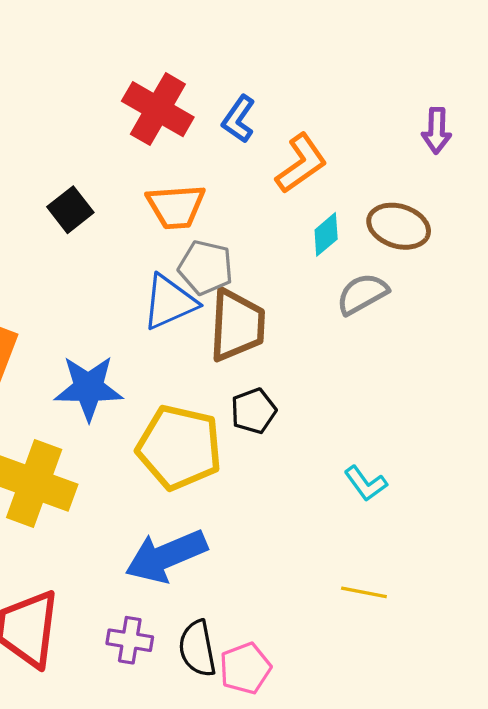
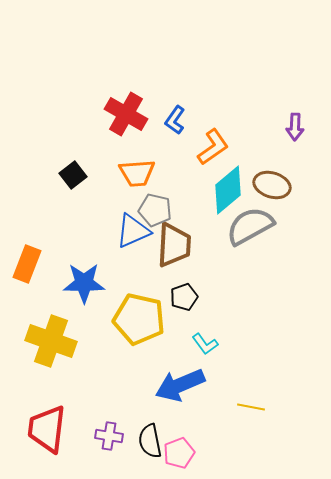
cyan diamond: (326, 234) -> (228, 190), size x1.8
gray semicircle: (362, 294) -> (250, 226), size x1.5
cyan L-shape: (366, 484) -> (205, 344), moved
blue arrow: (166, 556) -> (180, 385), moved

